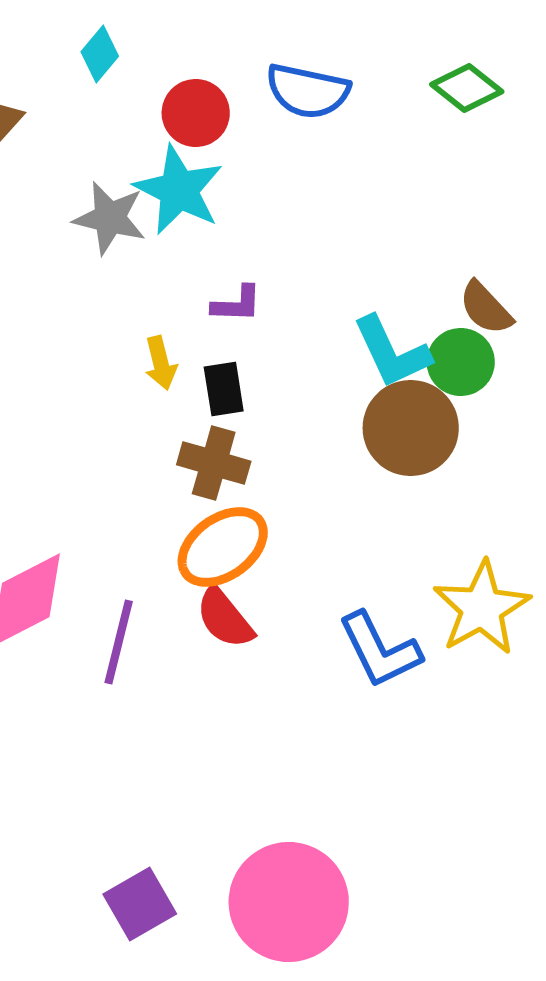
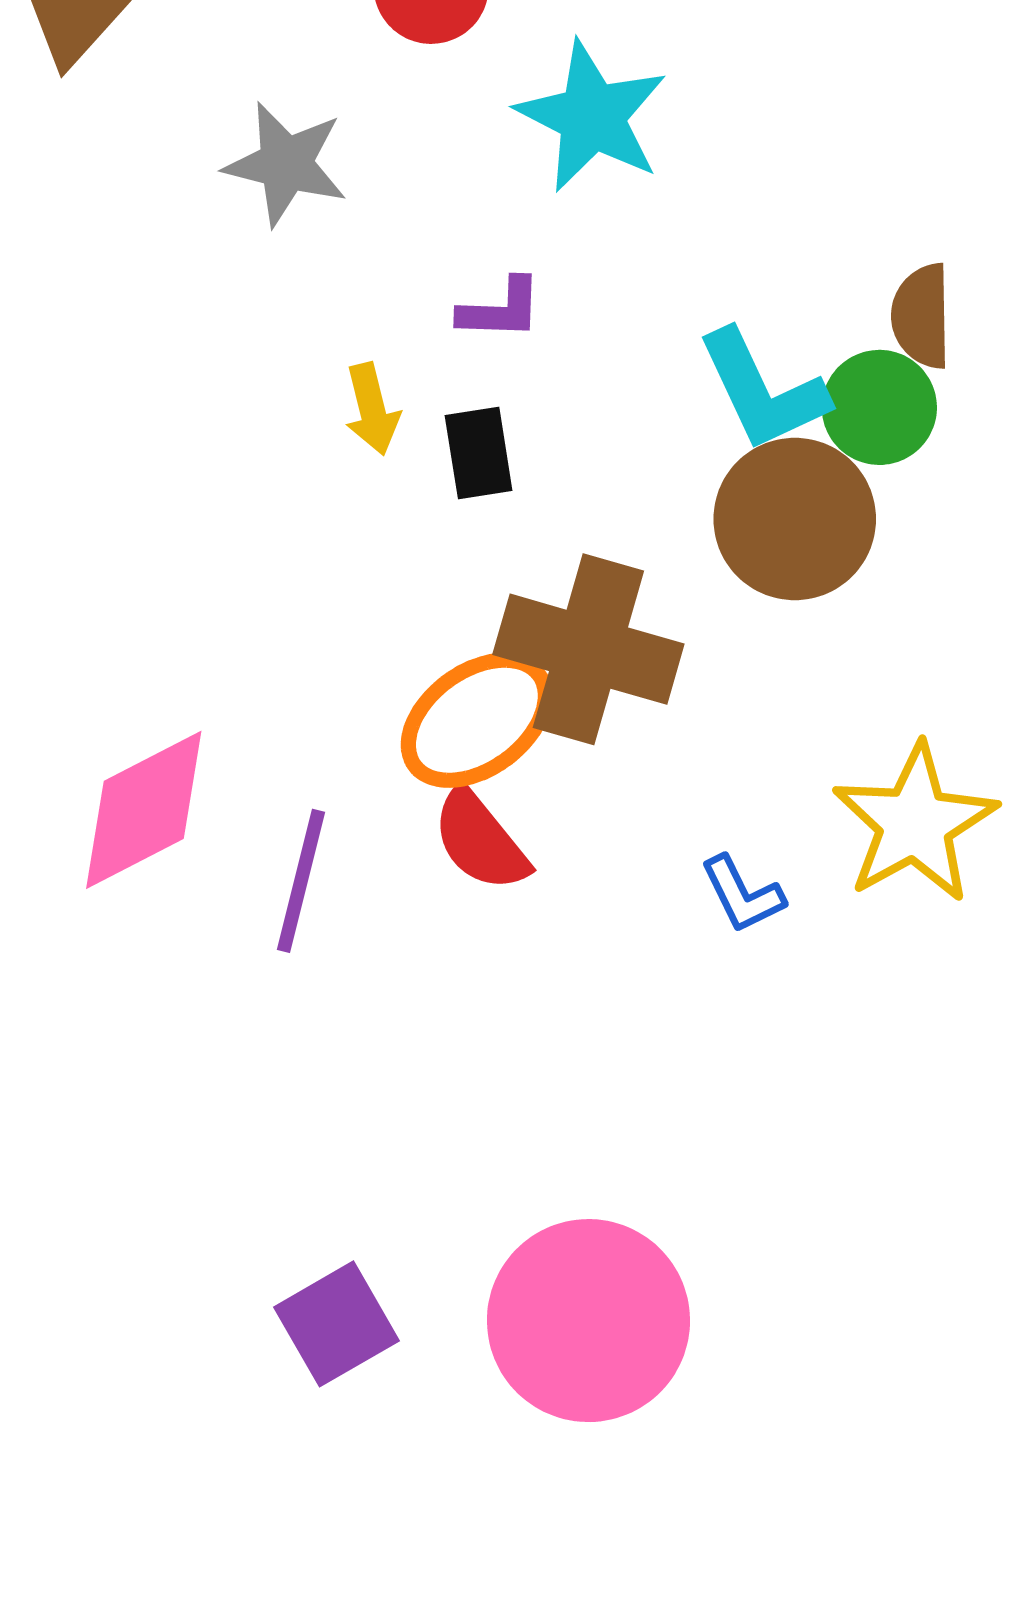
cyan star: (179, 190) -> (592, 117), moved
brown semicircle: (486, 308) -> (922, 316), turned 42
brown cross: (214, 463) -> (588, 649), moved, size x1.5
blue L-shape: (380, 650) -> (742, 894), size x0.6

